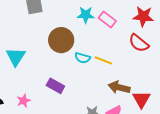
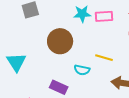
pink rectangle: (107, 19) -> (104, 16), turned -36
cyan semicircle: (82, 58) -> (82, 70), moved

